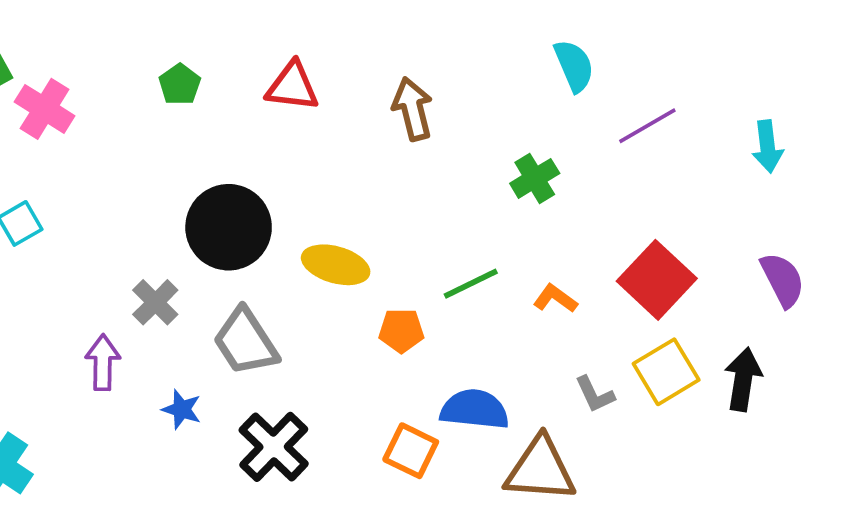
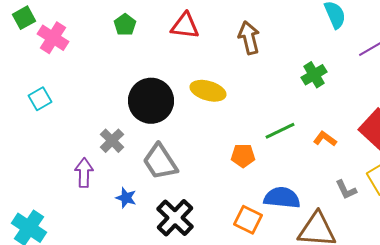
yellow ellipse: (336, 265) -> (208, 91), moved

